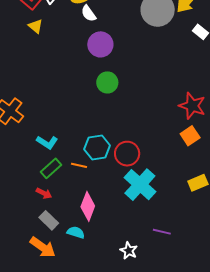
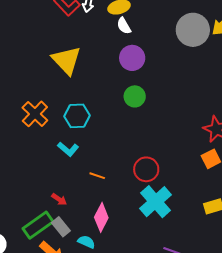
yellow triangle: (35, 26) -> (66, 60), moved, size x2.0
cyan hexagon: (97, 147) -> (77, 116), moved
green rectangle: (51, 168) -> (38, 225), moved, size x1.4

